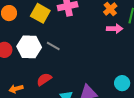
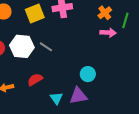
yellow square: (40, 13) -> (35, 13), turned 36
cyan circle: (122, 83) -> (88, 74), moved

